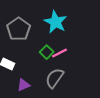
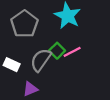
gray semicircle: (55, 78) -> (41, 60), moved

